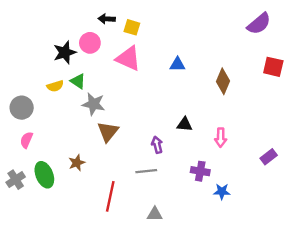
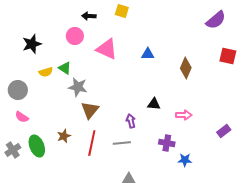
yellow square: (132, 27) -> (122, 11), moved
black star: (65, 52) -> (32, 44), moved
pink arrow: (221, 138) -> (184, 115), turned -91
pink semicircle: (26, 140) -> (22, 117), turned -80
red line: (110, 196) -> (92, 143), moved

